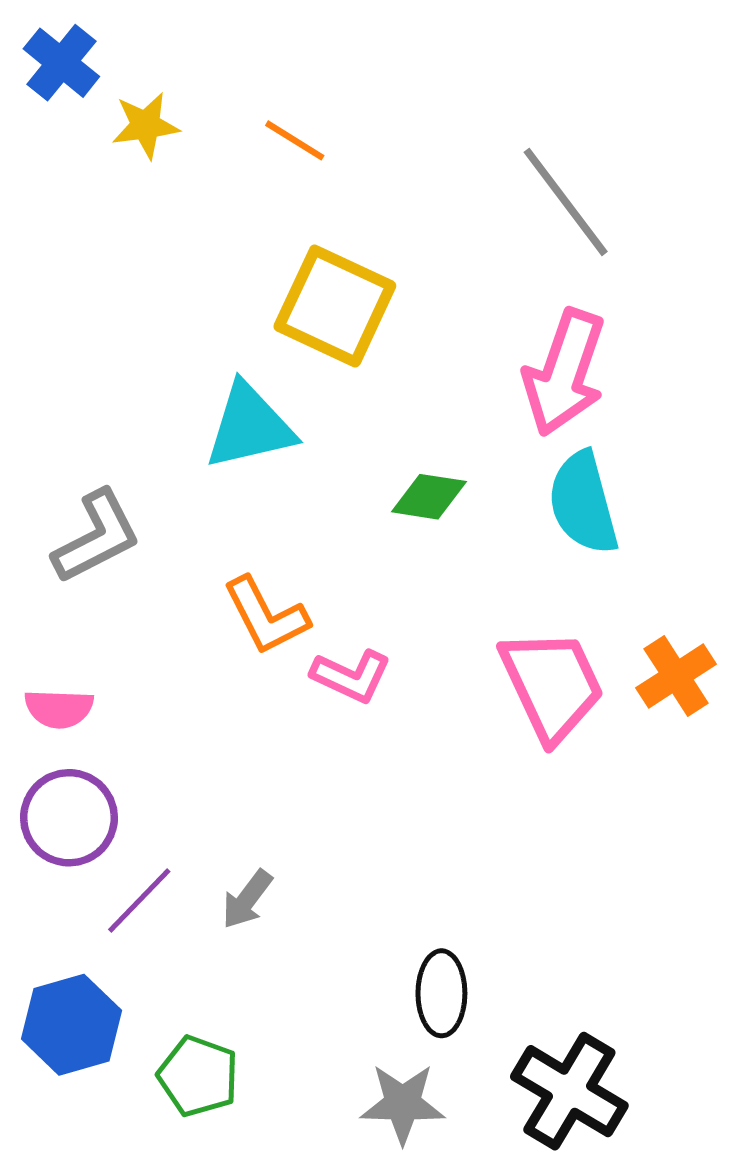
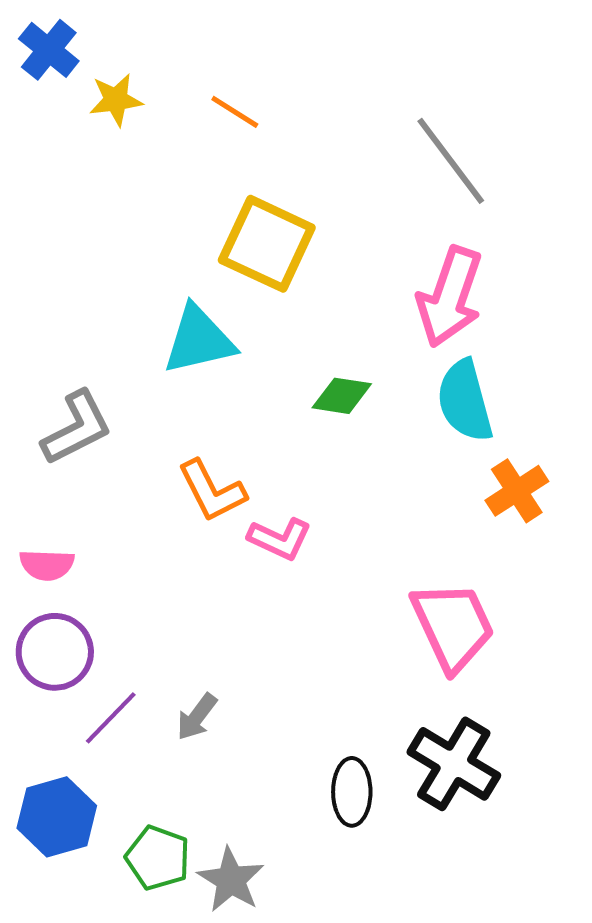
orange cross: (676, 676) -> (517, 491), moved
pink trapezoid: (552, 685) -> (453, 626), moved
black cross: (569, 1091) -> (454, 764), moved
gray star: (403, 1104) -> (231, 880), moved, turned 30

